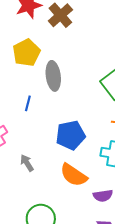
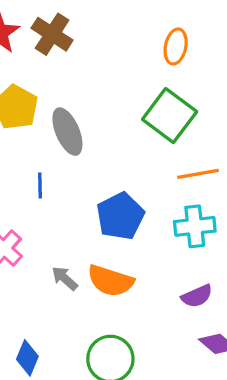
orange semicircle: (74, 175) -> (110, 281), moved

